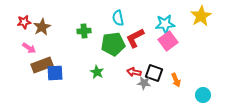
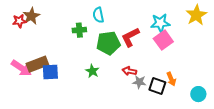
cyan semicircle: (118, 18) -> (98, 15), moved
brown star: (42, 27) -> (31, 16), moved
pink arrow: (29, 48) -> (21, 68), moved, size x1.5
black square: (154, 73) -> (157, 86), moved

